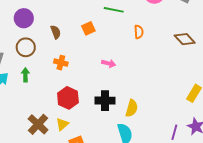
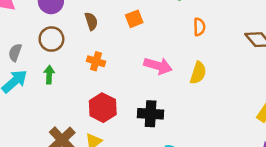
pink arrow: (109, 63) -> (158, 66), size x1.5
yellow semicircle: (132, 108) -> (198, 73), moved

